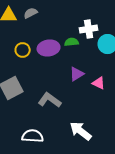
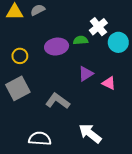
white cross: (89, 29) -> (98, 27), turned -30
yellow circle: (23, 50) -> (20, 56), moved

